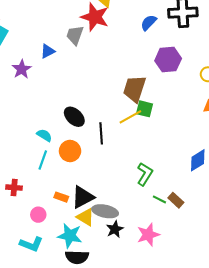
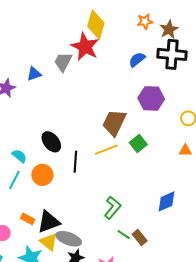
green square: (145, 109) -> (138, 144), moved, turned 30

